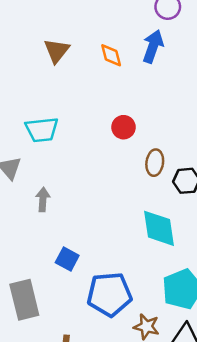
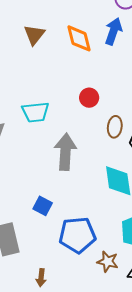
orange diamond: (111, 55) -> (79, 38), size x1.4
cyan trapezoid: (42, 130) -> (35, 112), moved
gray arrow: (43, 199) -> (65, 152), moved, size x1.8

